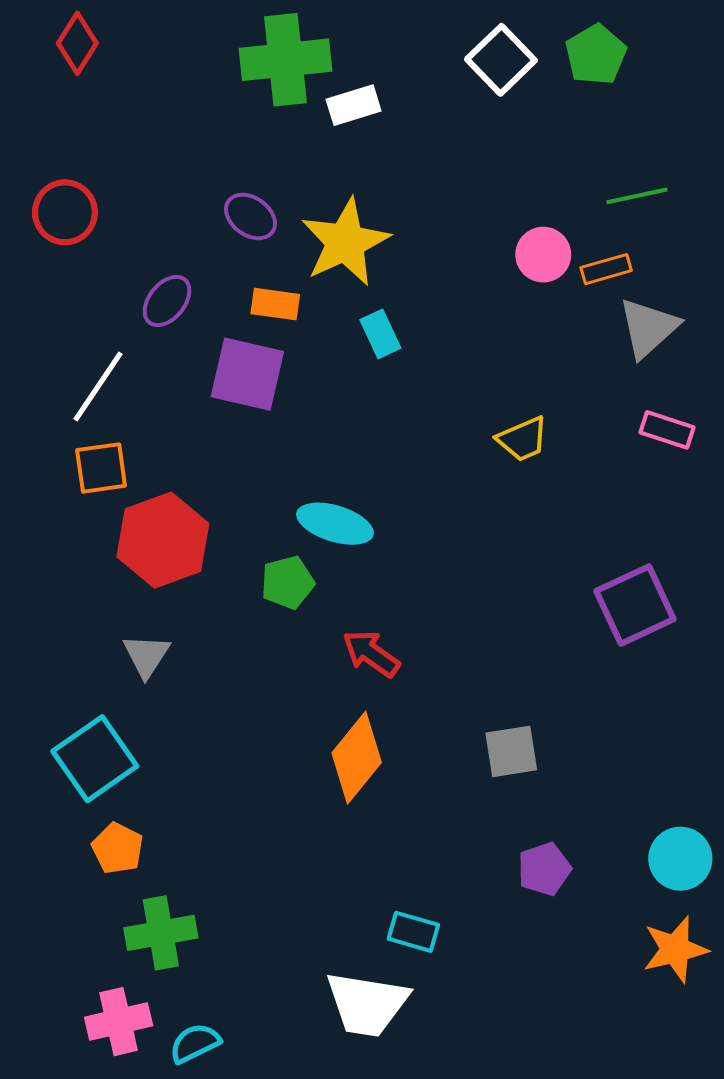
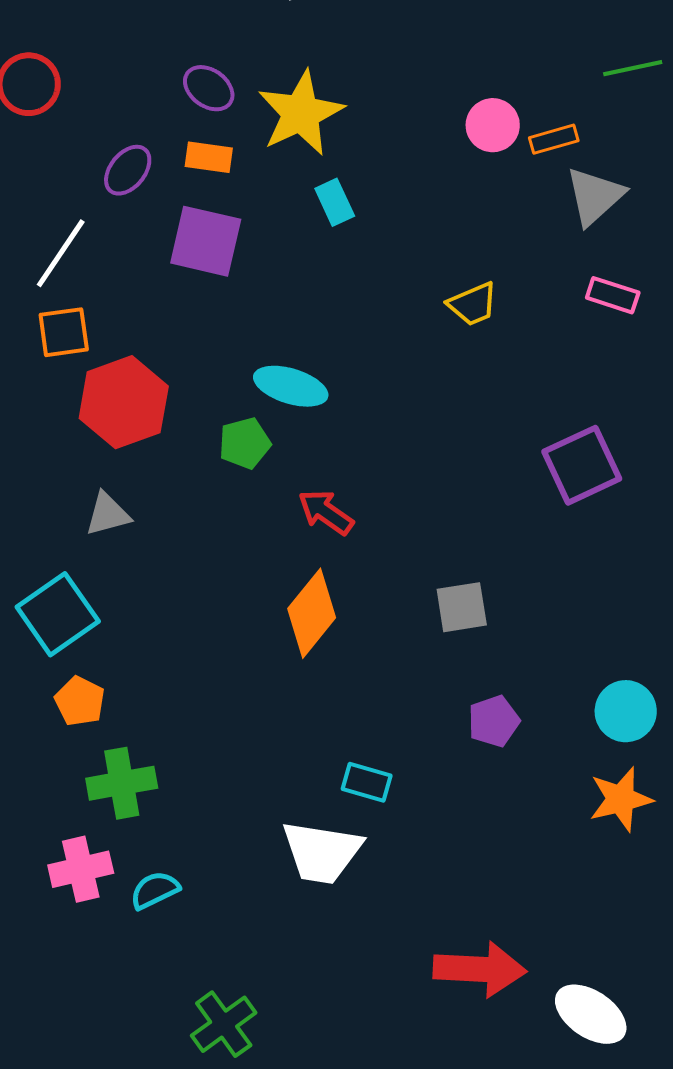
green line: (637, 196) -> (633, 68), moved
orange rectangle: (275, 304) -> (209, 157), moved
gray triangle: (146, 656) -> (108, 514), turned 42

